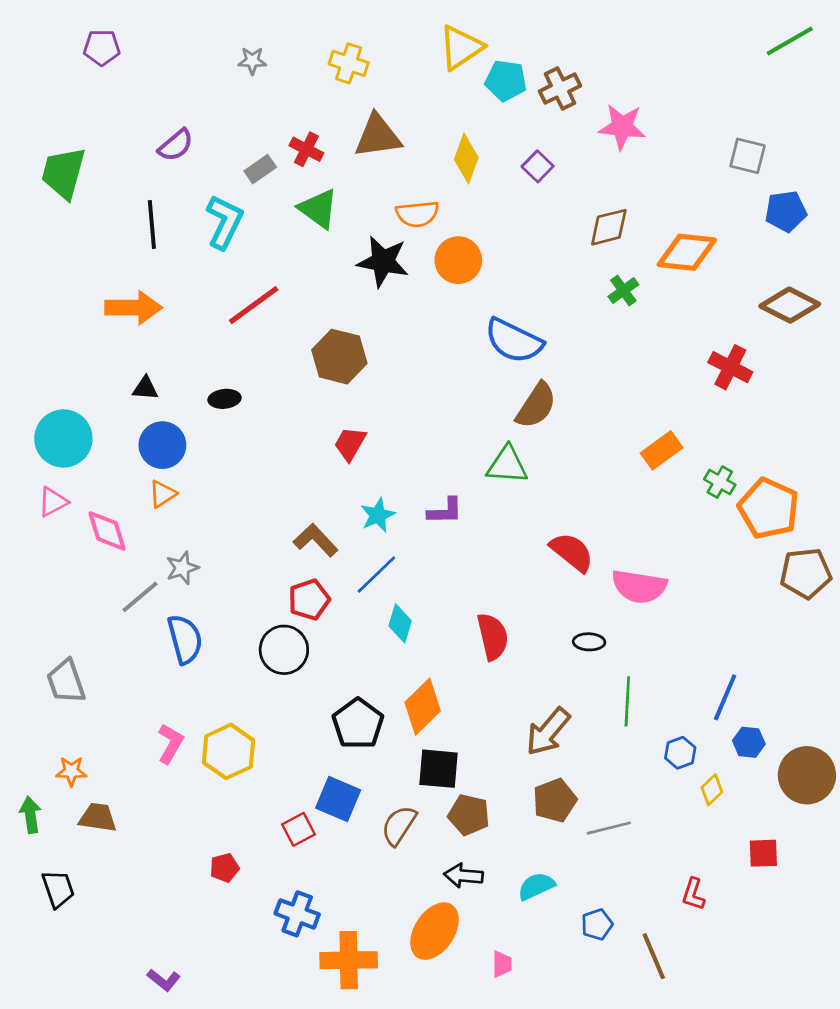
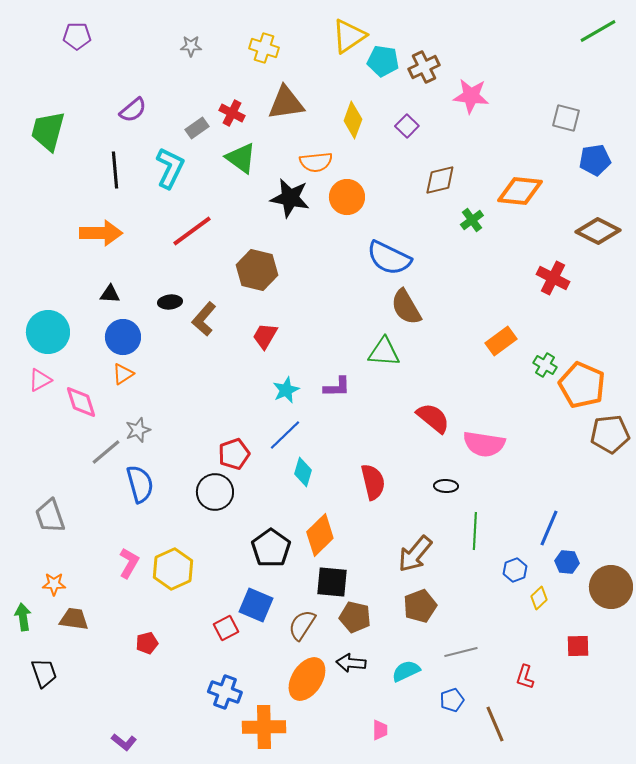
brown diamond: (609, 227) -> (440, 180), moved
brown semicircle: (536, 405) -> (406, 307), turned 117
brown L-shape: (316, 540) -> (204, 319), moved, turned -96
gray line: (609, 828) -> (461, 652), moved
red pentagon: (225, 868) -> (147, 643), moved
orange ellipse: (435, 931) -> (307, 679), moved

